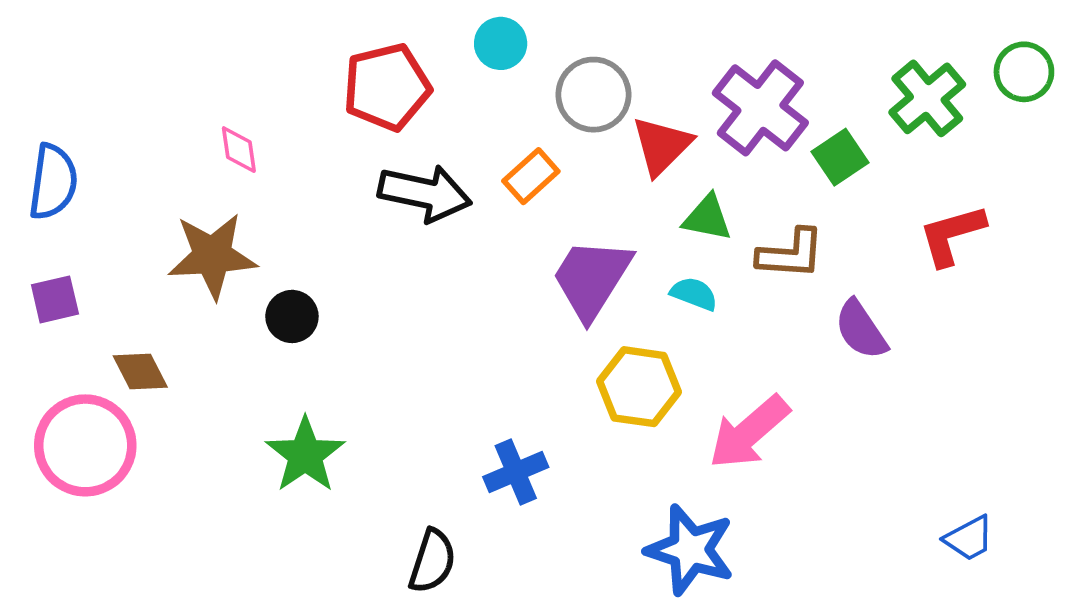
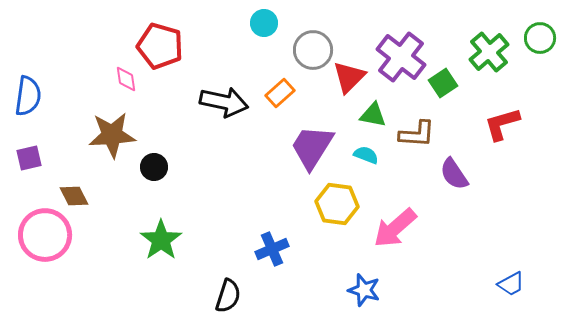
red pentagon: (387, 87) -> (160, 46), moved, turned 30
blue star: (690, 550) -> (364, 290), size x0.7

